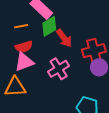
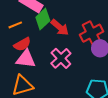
pink triangle: (24, 62) -> (26, 59), turned 40

